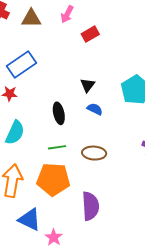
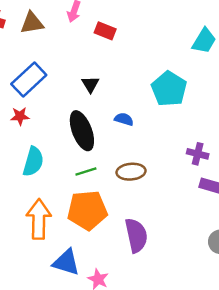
red rectangle: (90, 34) -> (105, 31), turned 60
black triangle: (88, 85) -> (90, 84), moved
black ellipse: (59, 113) -> (82, 131), size x1.5

